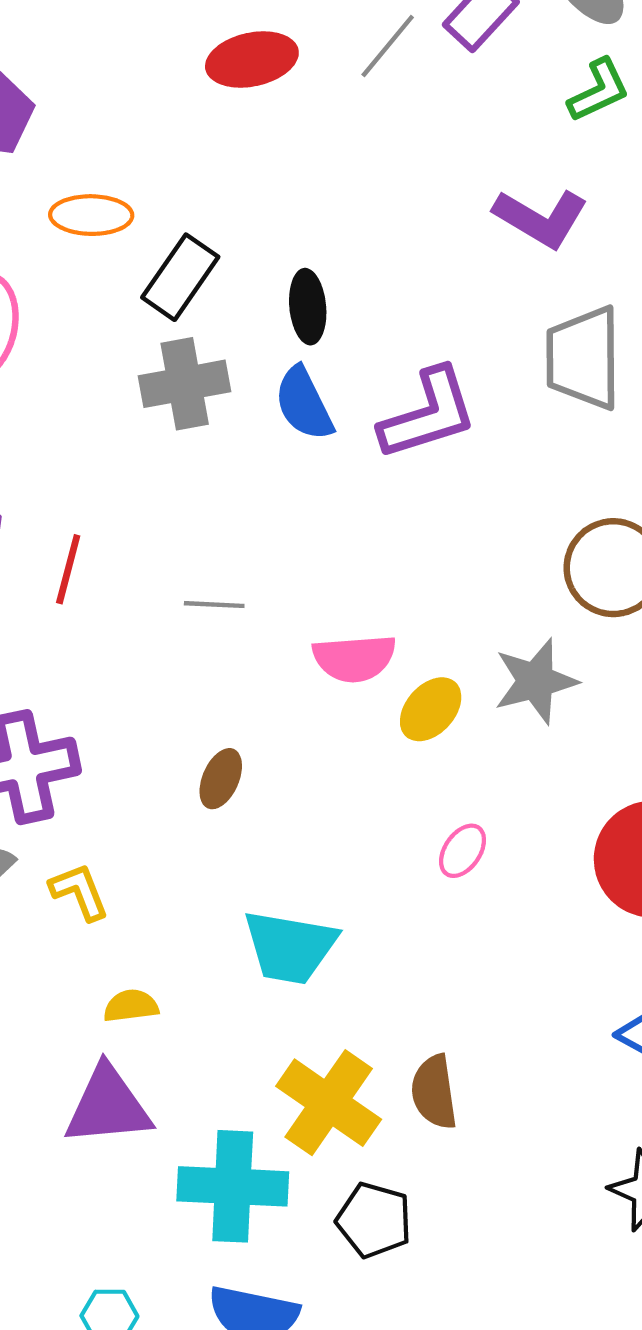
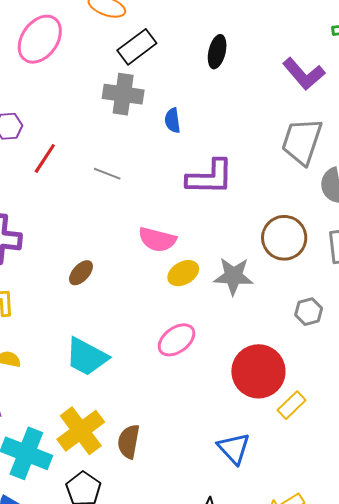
black ellipse: (308, 307) -> (217, 52), moved
blue semicircle: (304, 404) -> (173, 120), size x0.7
purple L-shape: (428, 414) -> (210, 177), moved
gray line: (214, 605) -> (107, 174), moved
pink ellipse: (463, 851) -> (176, 340), size x1.5

